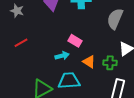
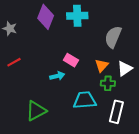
orange triangle: (89, 62) -> (102, 65), moved, turned 40
cyan trapezoid: (69, 81) -> (85, 100), moved

